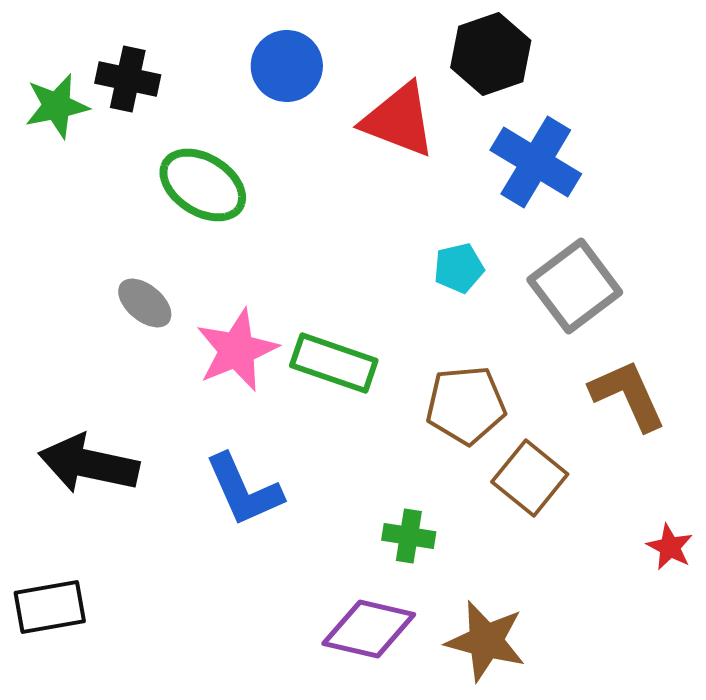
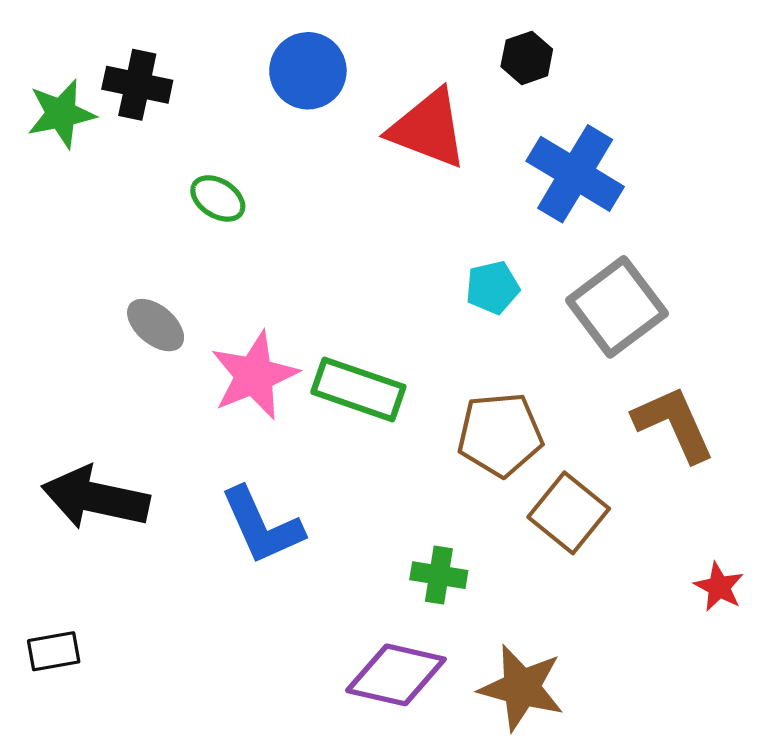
black hexagon: (491, 54) -> (527, 58), size x0.6
green ellipse: (203, 185) -> (218, 198), size x0.6
black rectangle: (50, 607) -> (54, 651), size x0.7

